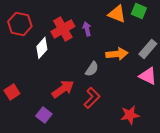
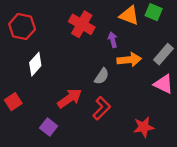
red cross: (63, 29) -> (82, 24), moved, turned -30
purple arrow: (87, 29) -> (113, 40), moved
white diamond: (42, 48) -> (35, 64), moved

